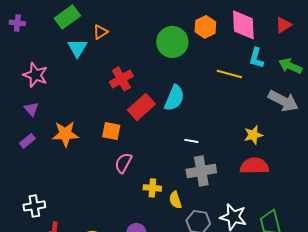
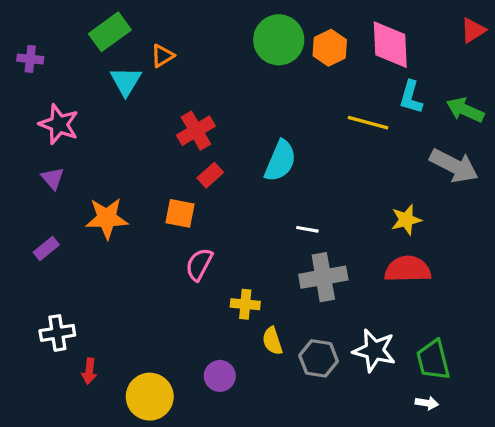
purple cross: (17, 23) -> (30, 59), moved
red triangle: (283, 25) -> (473, 30), moved
green circle: (172, 42) -> (279, 40), moved
red rectangle: (141, 107) -> (210, 175), moved, size x0.6
purple rectangle: (27, 141) -> (46, 248), moved
yellow semicircle: (175, 200) -> (272, 341), moved

